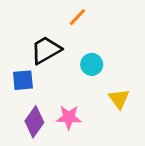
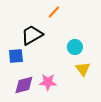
cyan circle: (92, 64) -> (75, 47), moved
purple diamond: (34, 122) -> (24, 85), turned 40

